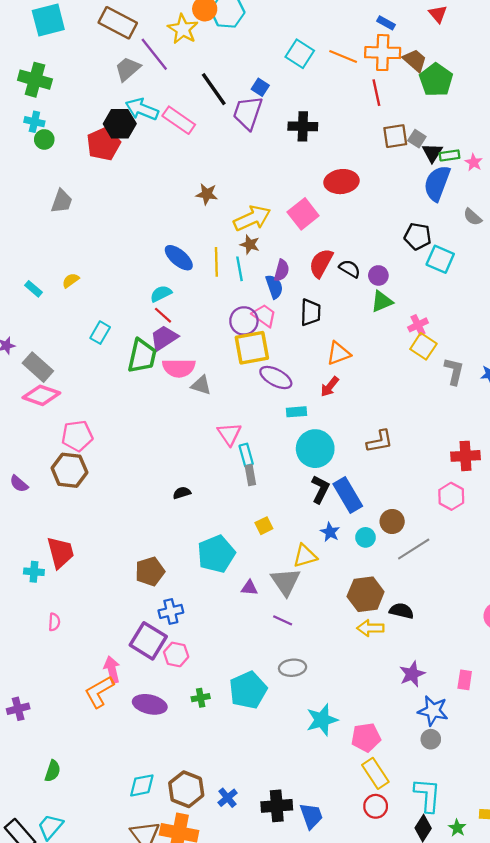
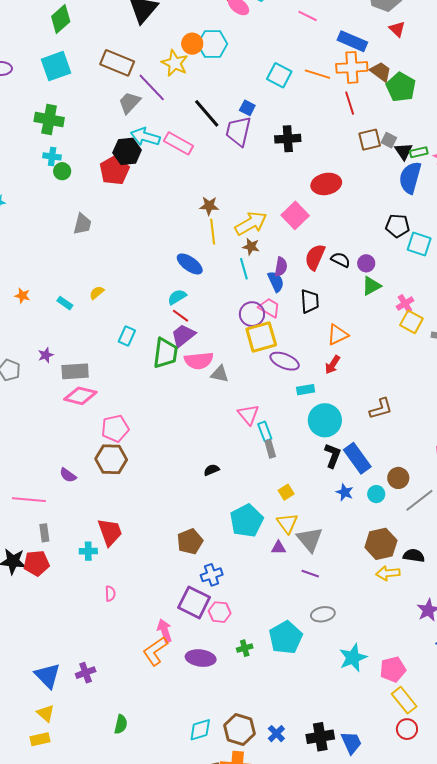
blue rectangle: (386, 23) -> (352, 41), size x1.8
yellow line: (216, 262) -> (213, 232), moved
gray rectangle: (38, 367) -> (75, 371), turned -40
yellow triangle: (305, 556) -> (287, 523), moved, turned -45

